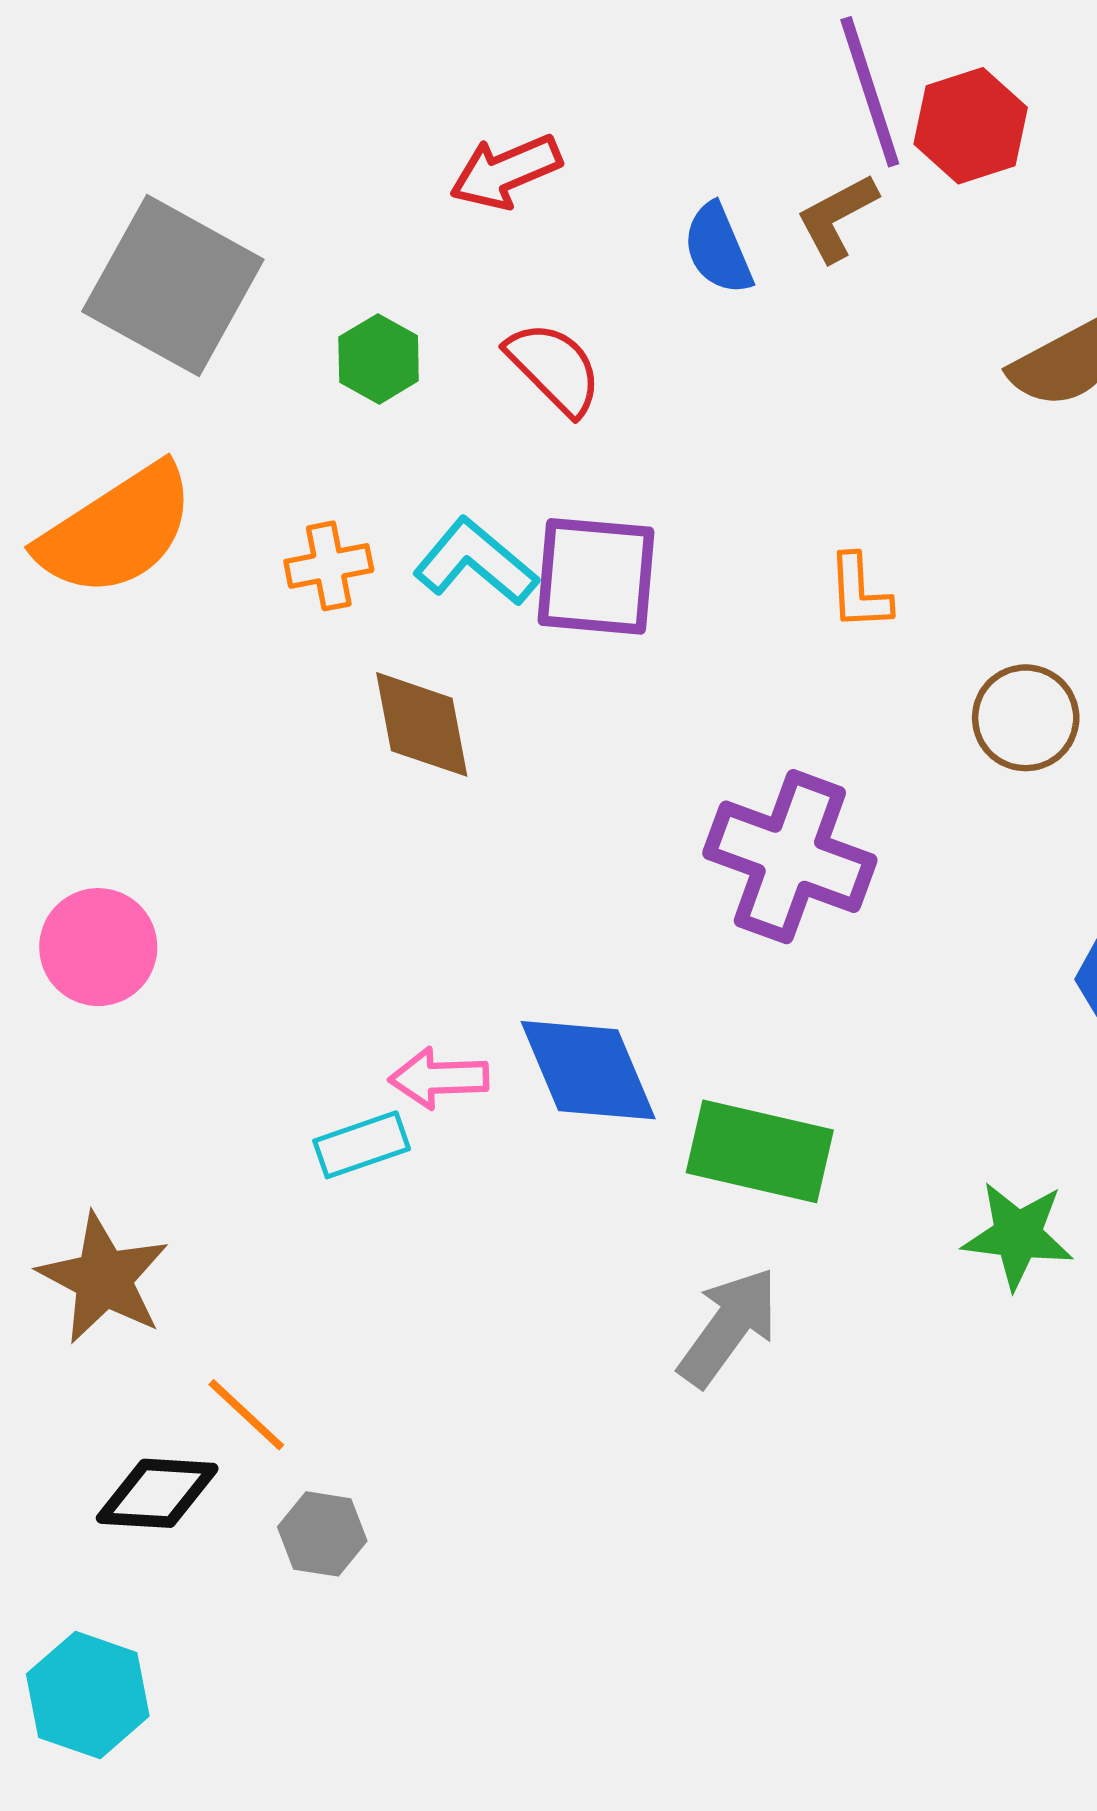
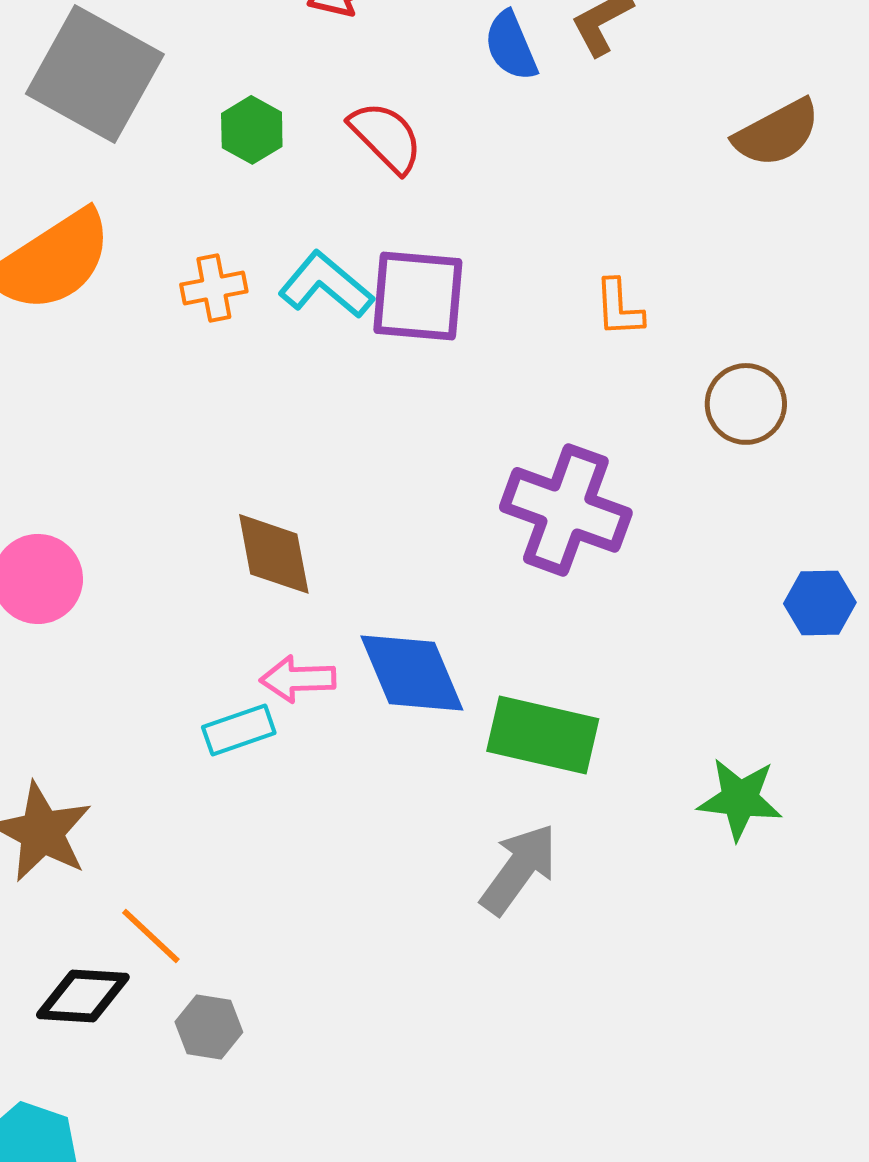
brown diamond: (422, 724) -> (274, 554), moved

